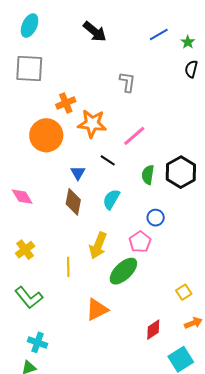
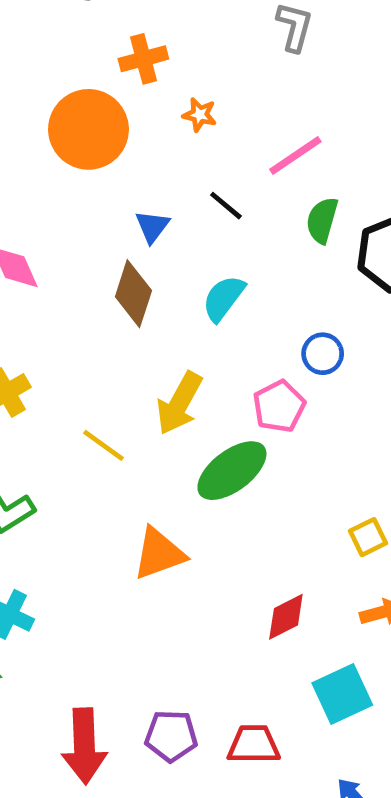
orange star: (92, 124) -> (200, 115), size x0.5
green semicircle: (148, 175) -> (322, 220), moved
yellow line: (68, 267) -> (103, 445), turned -60

